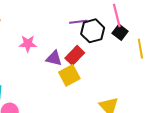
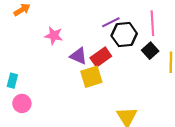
purple line: (78, 22) -> (111, 22), turned -30
black square: (120, 32) -> (150, 51), moved

